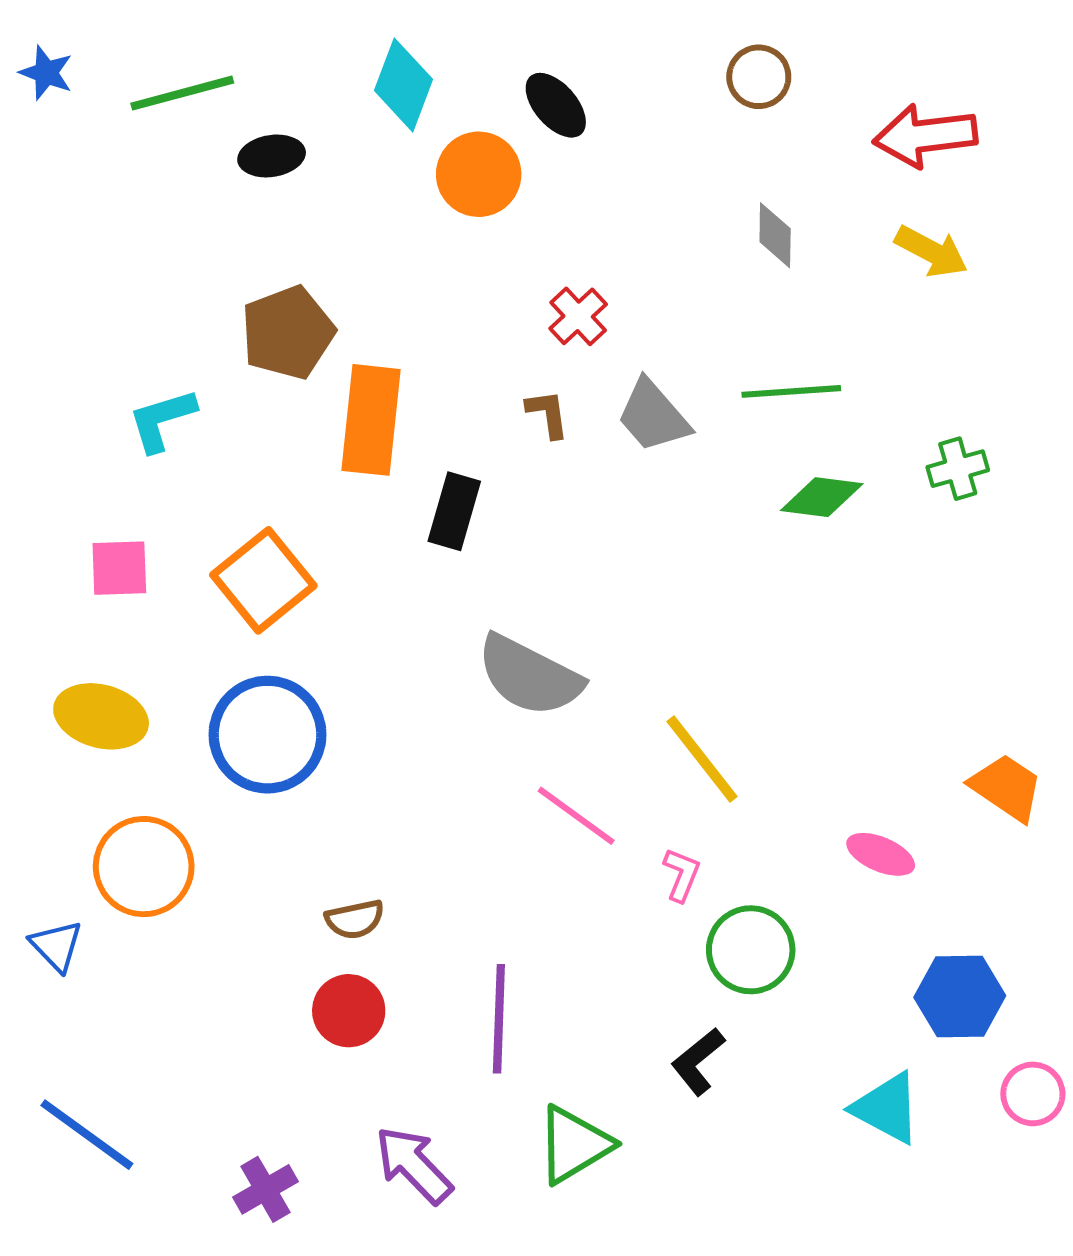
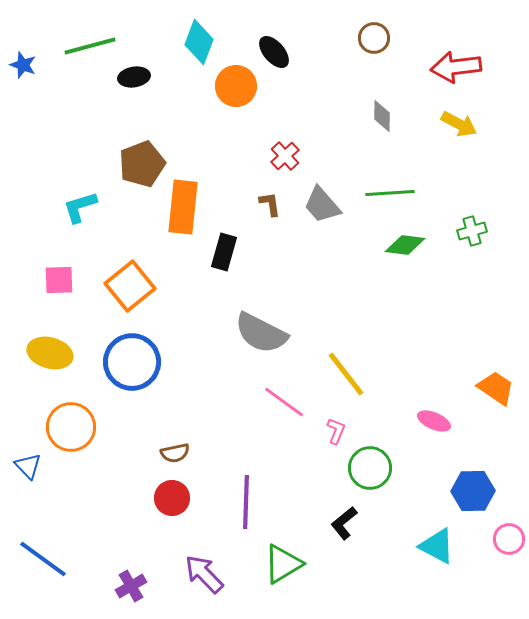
blue star: (46, 73) -> (23, 65), moved

